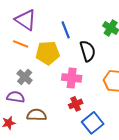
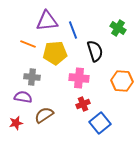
purple triangle: (26, 20) -> (47, 21), moved, turned -40
gray cross: (25, 77) -> (32, 77), turned -35
brown semicircle: (37, 115) -> (44, 115), turned -36

